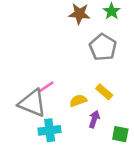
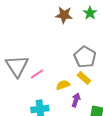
gray pentagon: (103, 47) -> (85, 57), moved
gray triangle: (32, 103) -> (17, 66), moved, turned 35

